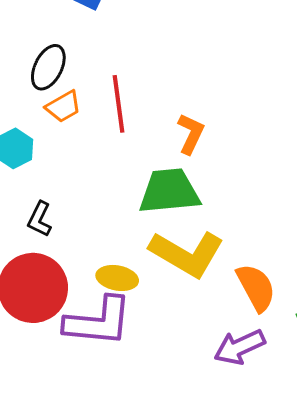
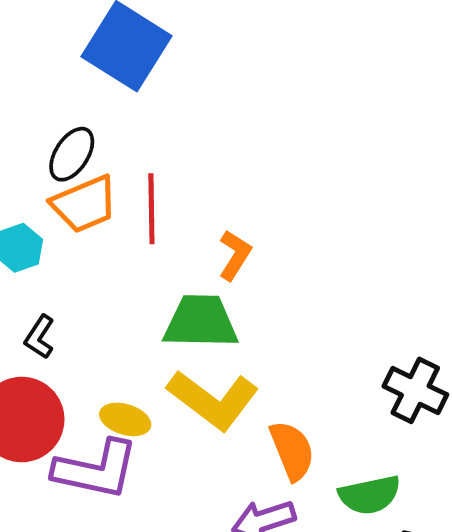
orange trapezoid: (63, 107) -> (84, 204), size x1.5

